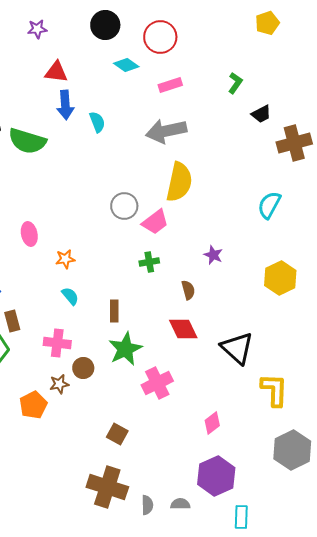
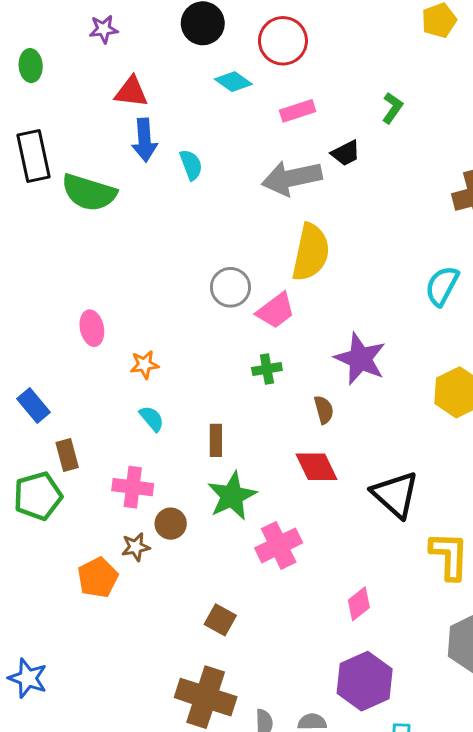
black trapezoid: (261, 114) -> (346, 153), moved
purple star: (213, 255) -> (360, 359), size x1.8

